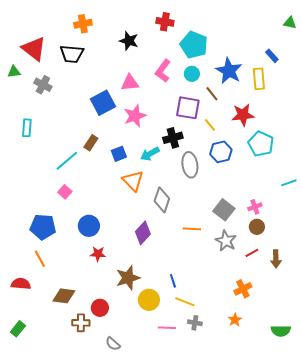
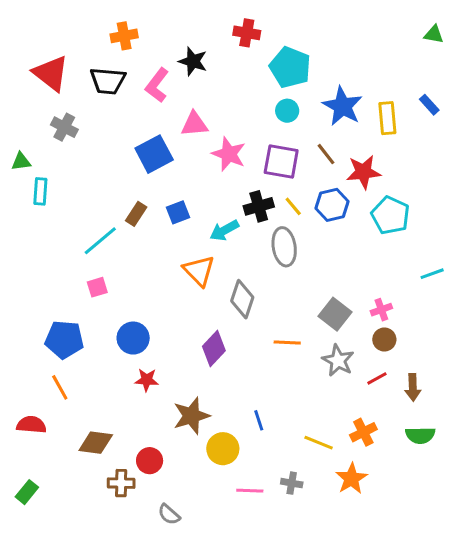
blue rectangle: (272, 56) -> (429, 105), moved
pink L-shape: (163, 71) -> (157, 85), moved
green triangle: (14, 72) -> (21, 162), moved
brown line: (212, 94) -> (326, 154), moved
pink star: (135, 116) -> (229, 154), moved, turned -30
yellow line: (210, 125) -> (293, 206), moved
blue hexagon: (221, 152) -> (332, 205), moved
blue square: (119, 154) -> (178, 212), moved
pink square: (65, 192) -> (97, 287), turned 32
yellow line: (185, 302) -> (319, 443), moved
orange star: (235, 320) -> (351, 479), size x1.5
green semicircle: (281, 331) -> (420, 435), moved

